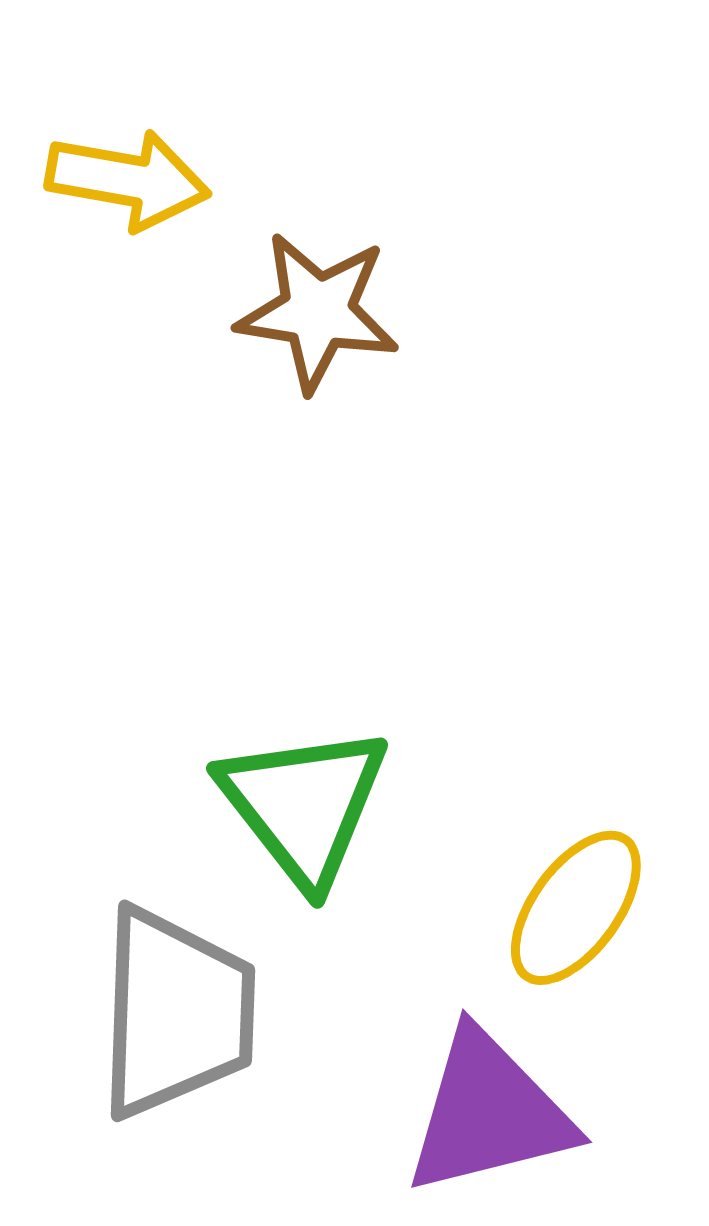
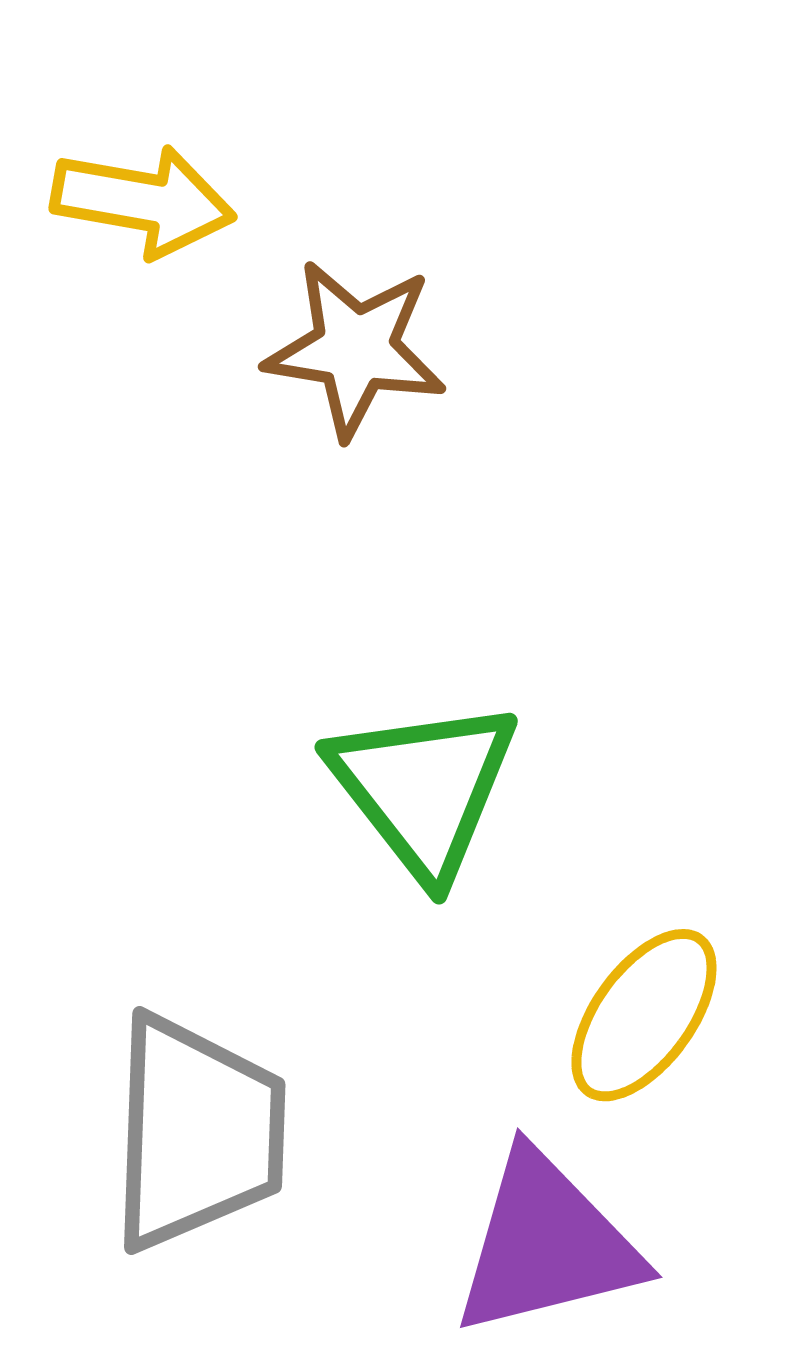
green triangle: (304, 805) -> (424, 788), moved

